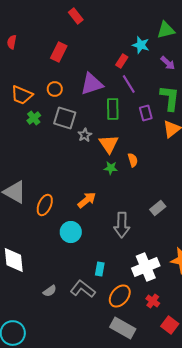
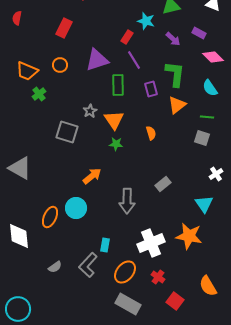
gray square: (65, 118) -> (67, 132), moved
orange semicircle: (133, 160) -> (151, 133), moved
orange ellipse: (45, 205) -> (50, 217), moved
gray L-shape: (83, 289) -> (88, 265), turned -85

